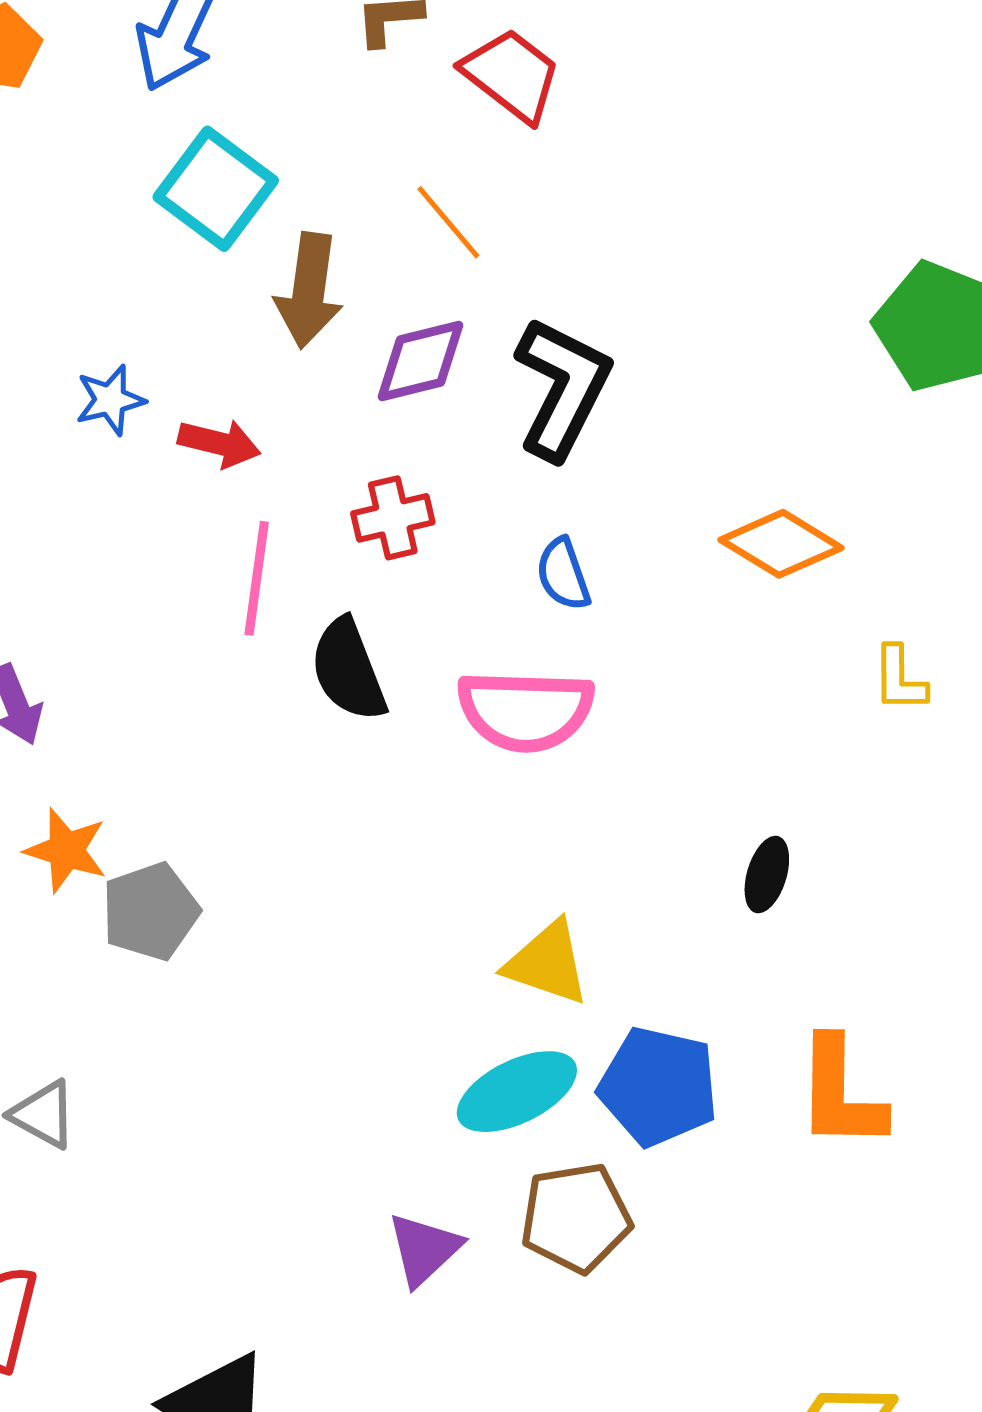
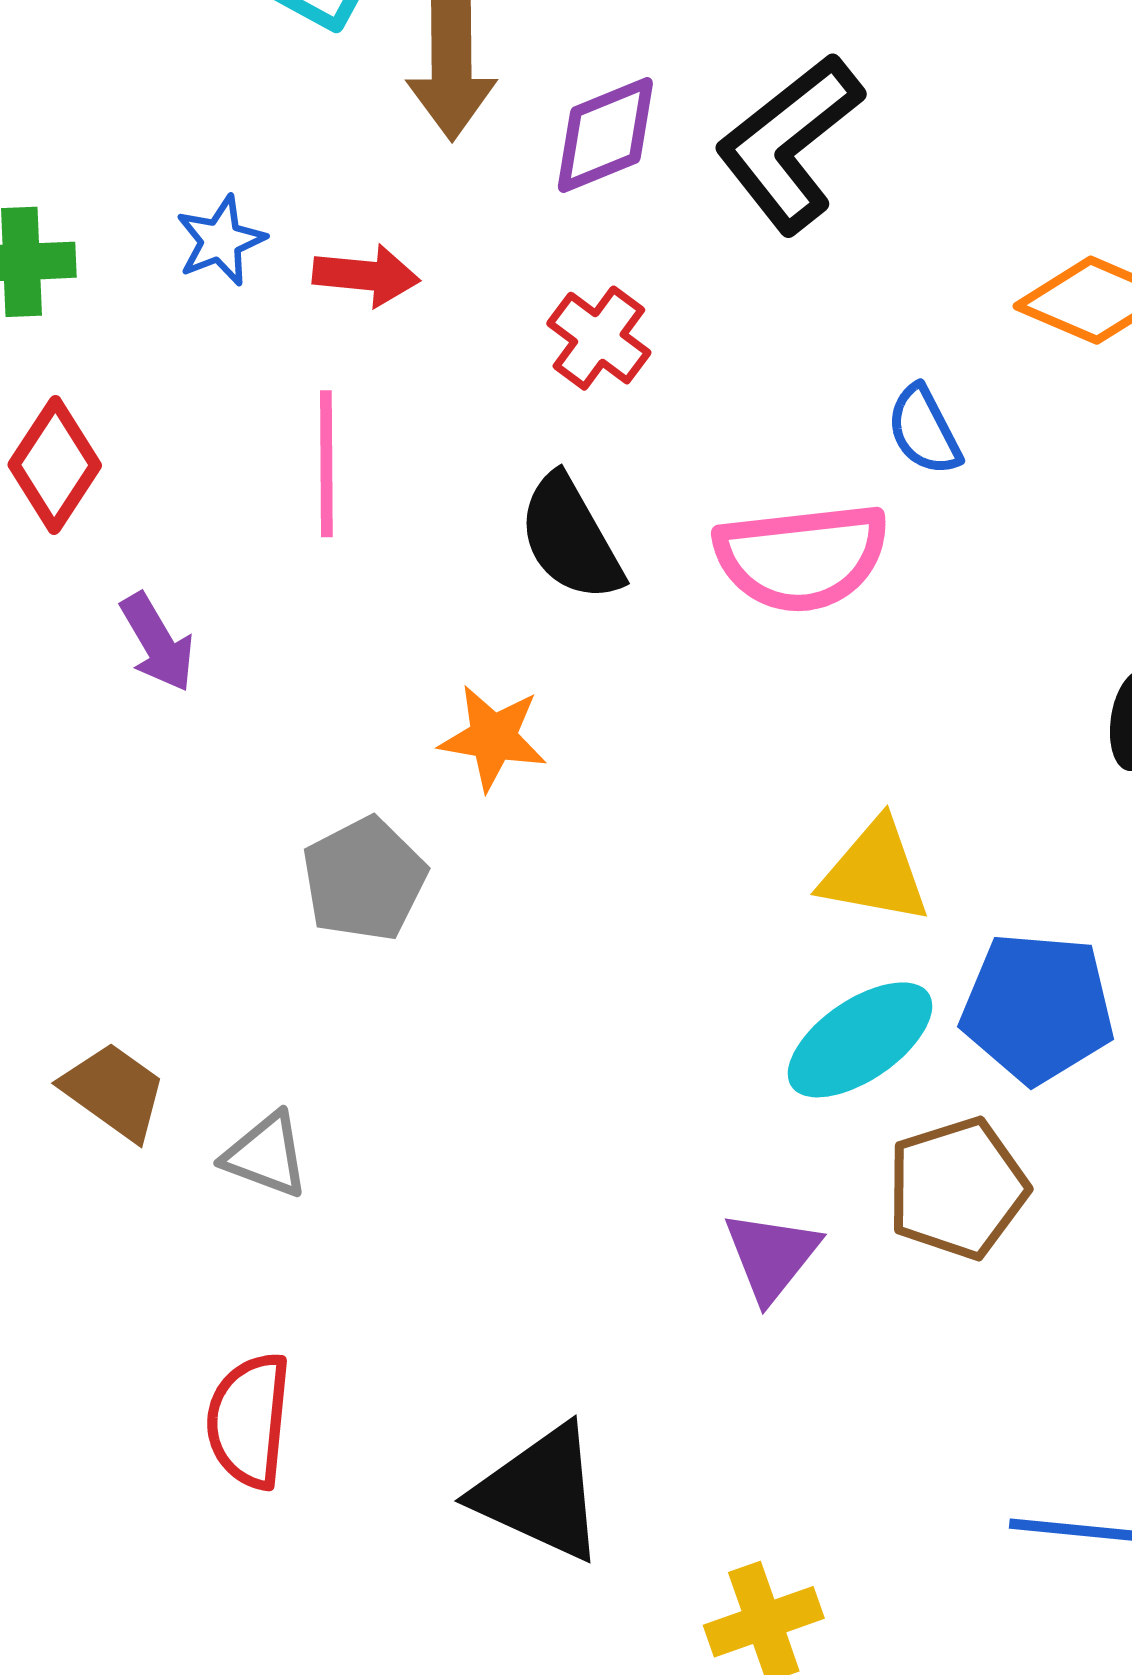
black L-shape: (562, 388) -> (789, 143), turned -147
red cross: (393, 518) -> (599, 338), turned -32
blue semicircle: (563, 574) -> (924, 430), moved
pink line: (257, 578) -> (326, 464), moved
orange star: (66, 850) -> (493, 738), moved

